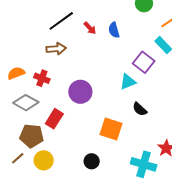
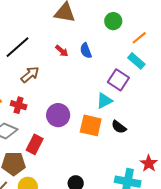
black line: (61, 21) -> (17, 47), moved
brown arrow: (56, 49) -> (30, 75), turned -30
orange square: (111, 129) -> (91, 125), moved

